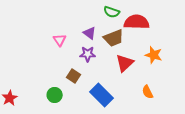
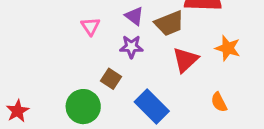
green circle: (55, 95) -> (83, 107), size x1.5

